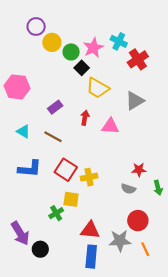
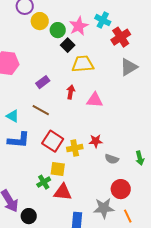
yellow trapezoid: (98, 88) -> (83, 64), turned 145
gray triangle: (135, 101) -> (129, 67), moved
cyan triangle: (23, 131) -> (13, 116), moved
red star: (139, 170) -> (96, 141), moved
red triangle: (90, 230) -> (63, 192), moved

